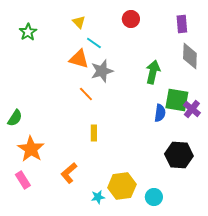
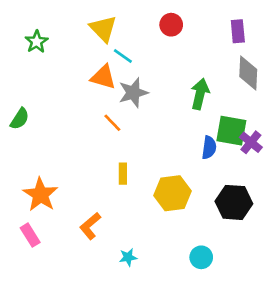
yellow triangle: (79, 22) -> (103, 29), size x1.6
green semicircle: (15, 118) -> (20, 119), moved
yellow hexagon: (122, 186) -> (172, 193), moved

